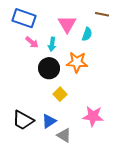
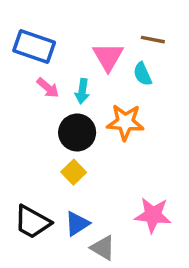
brown line: (102, 14) -> (153, 40), moved
cyan semicircle: (87, 34) -> (142, 74), turned 136
yellow square: (60, 94) -> (74, 172), moved

